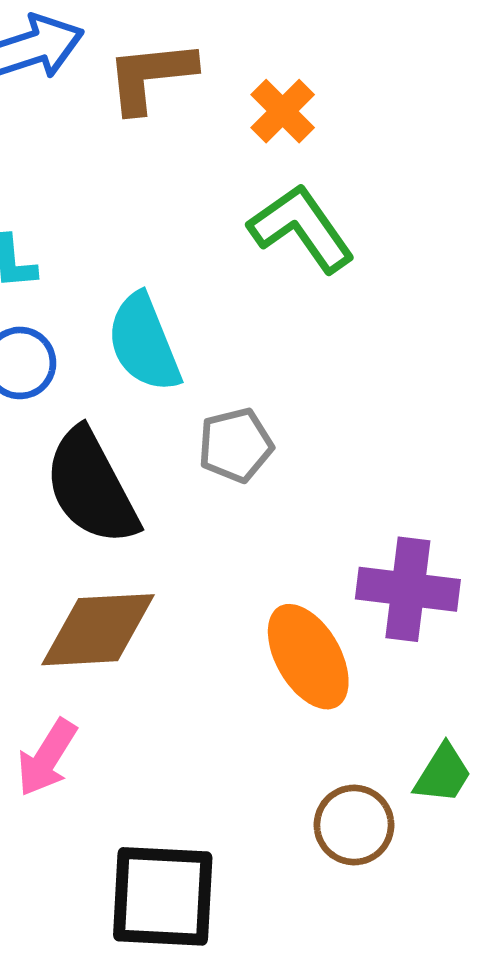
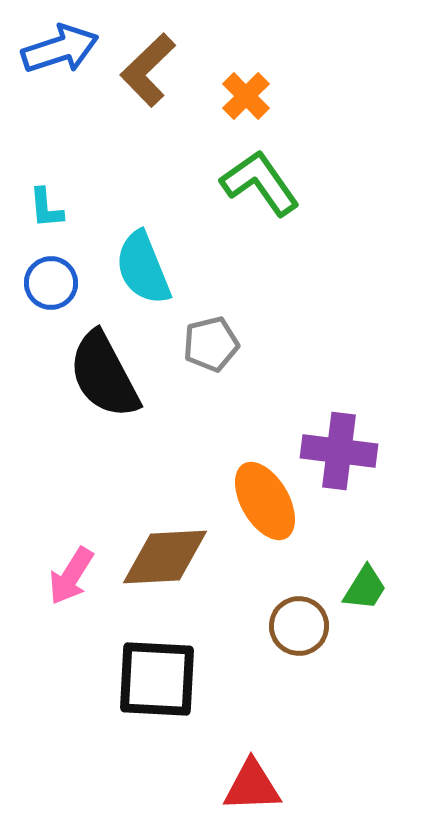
brown L-shape: (151, 76) -> (148, 70), turned -38
brown diamond: (98, 630) -> (165, 557), moved

